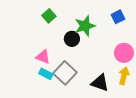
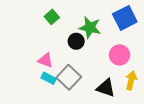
blue square: (118, 17) -> (125, 18), size x1.6
green star: (85, 26) -> (90, 28), turned 30
pink circle: (124, 53) -> (120, 55), moved

